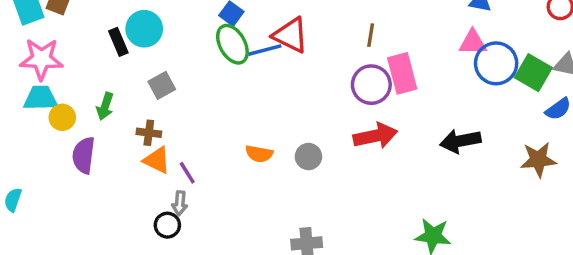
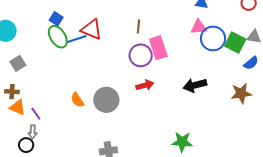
red arrow: (375, 136) -> (145, 85), size x0.7
orange semicircle: (259, 154) -> (77, 100), turned 49
gray circle: (308, 157) -> (106, 100), size x1.6

